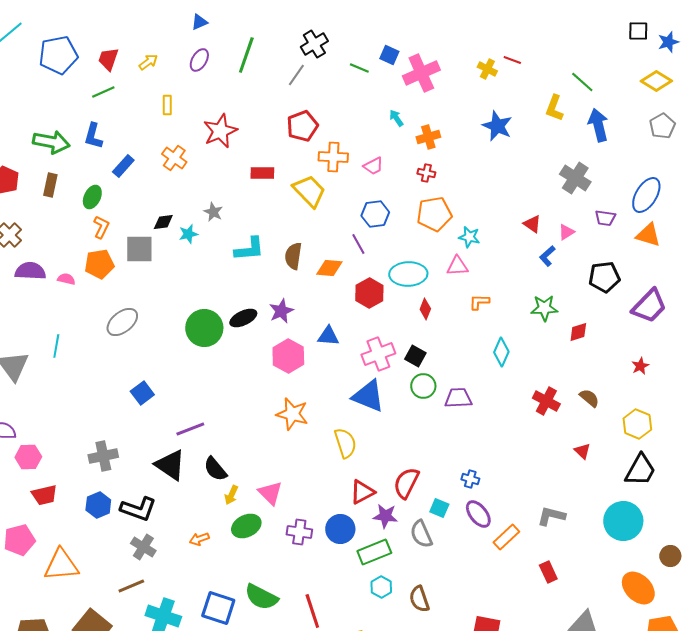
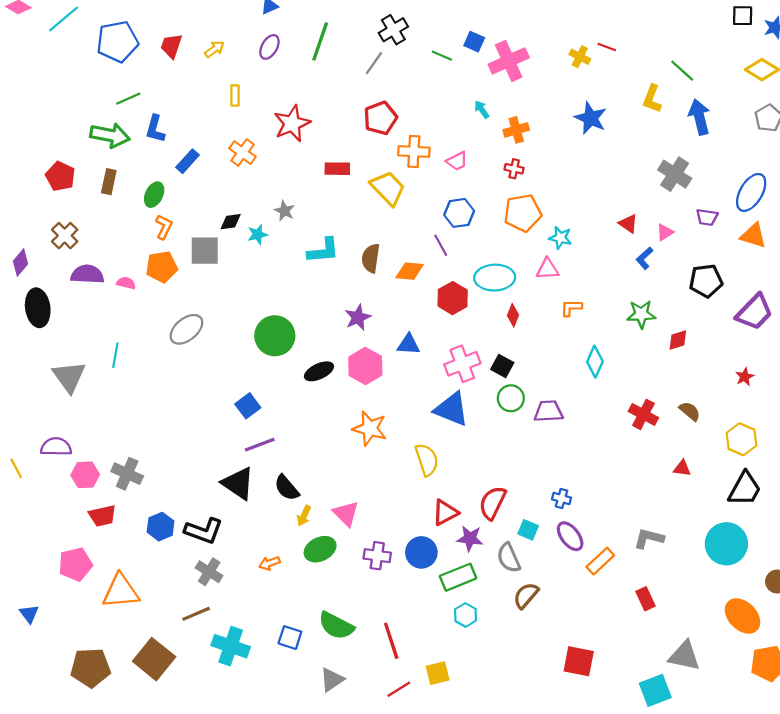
green line: (103, 92) -> (128, 99), moved
black ellipse: (243, 318) -> (319, 371), moved
blue square: (142, 393) -> (248, 406), moved
red triangle: (582, 451) -> (682, 468), turned -36
gray cross: (103, 456) -> (127, 474), moved, turned 36
brown semicircle: (419, 599) -> (526, 596), moved, turned 60
blue square: (218, 608) -> (290, 638), size x0.7

